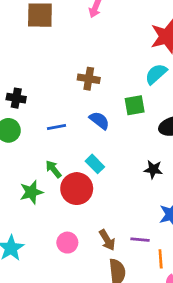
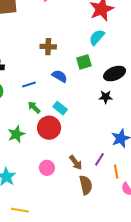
green arrow: (53, 169) -> (34, 107), moved
black star: (153, 169) -> (106, 97), moved
purple line: (140, 240) -> (100, 159), turned -56

